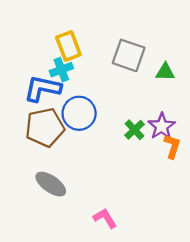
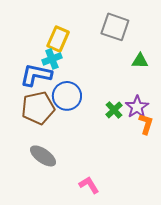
yellow rectangle: (68, 46) -> (58, 39), turned 45
gray square: (129, 55) -> (115, 27), moved

